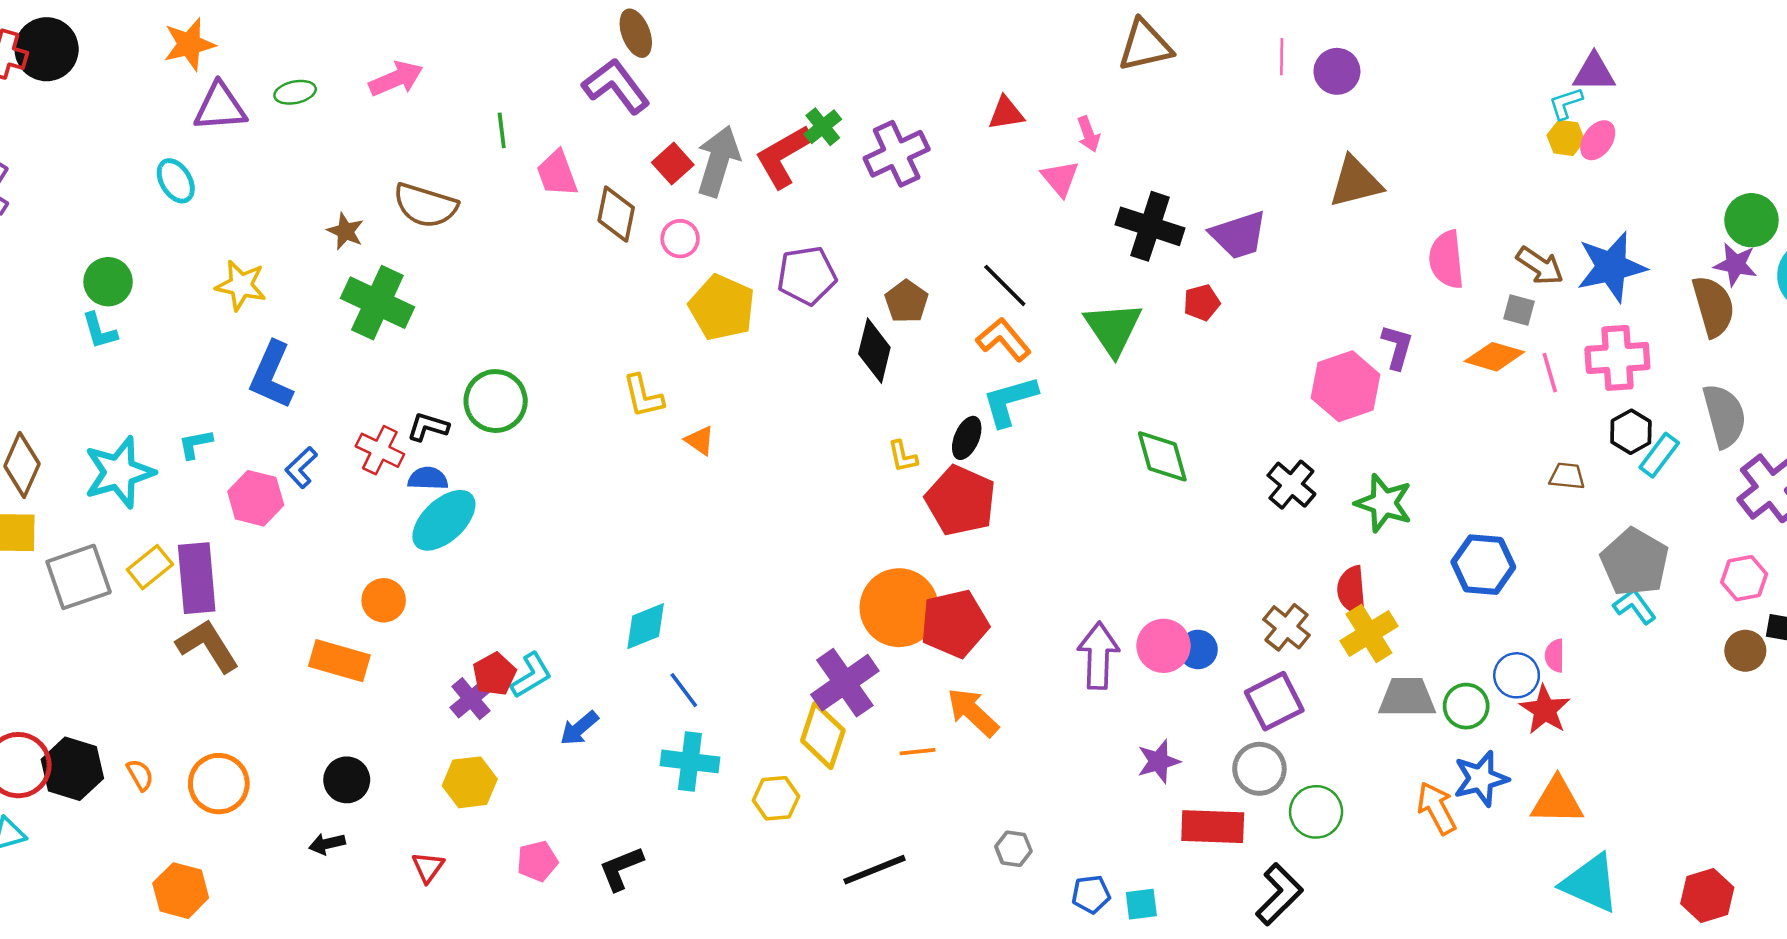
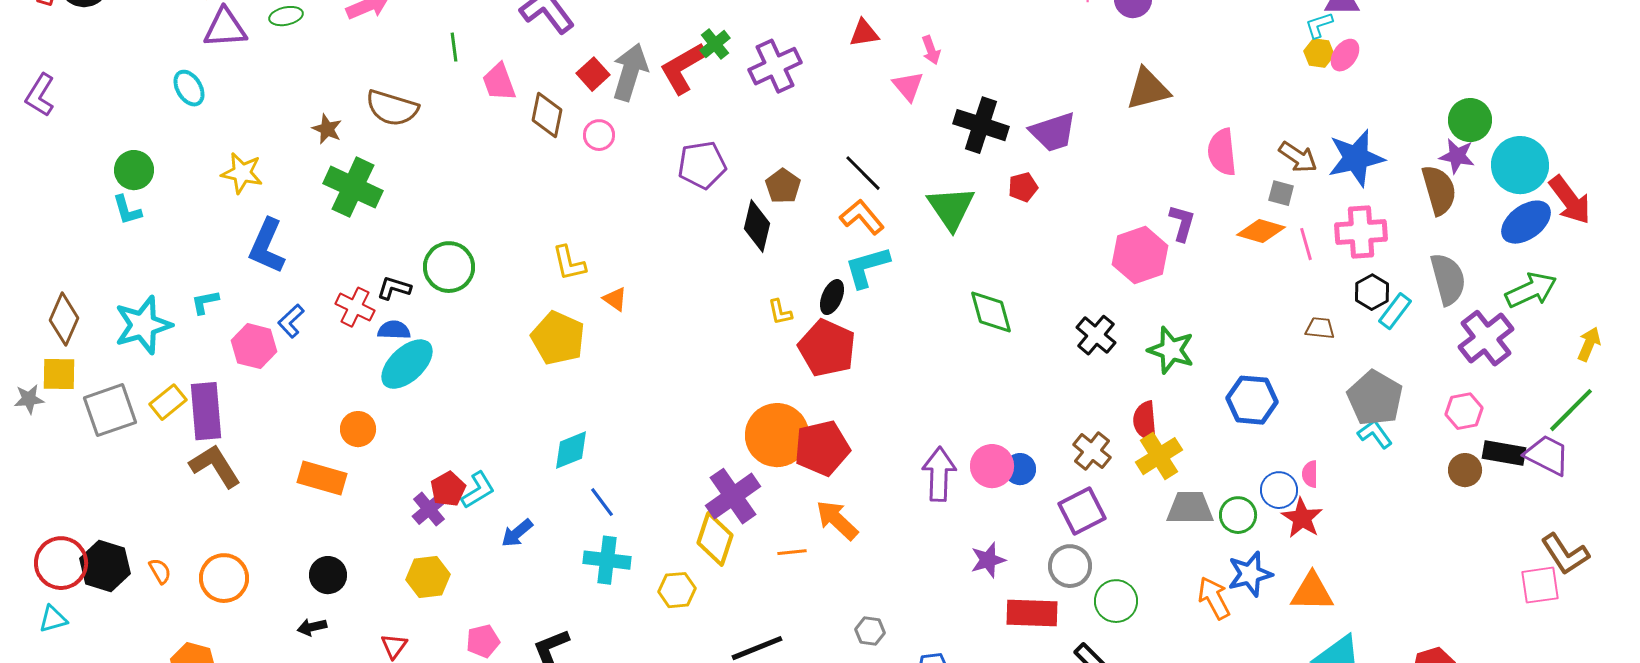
yellow pentagon: (722, 308) -> (558, 338), moved

